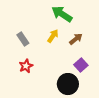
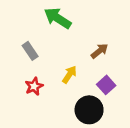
green arrow: (62, 14) -> (58, 18), moved
yellow arrow: (53, 36) -> (69, 74), moved

